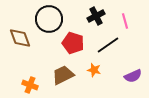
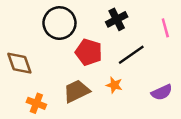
pink line: (125, 21) -> (165, 28), moved
brown diamond: (20, 38) -> (19, 63), moved

